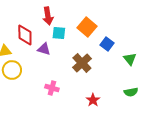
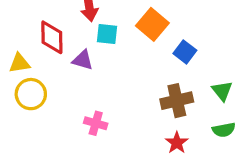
green triangle: (130, 59) -> (222, 91), moved
brown cross: (82, 63) -> (177, 101), moved, turned 30
red star: (93, 100) -> (177, 143), moved

